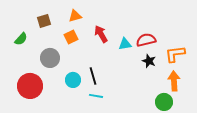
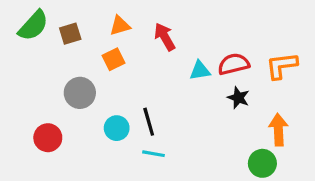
red arrow: (101, 34) -> (165, 37), moved
green semicircle: (21, 39) -> (33, 26), moved, size x1.5
orange L-shape: (175, 54) -> (282, 66), moved
red circle: (30, 86) -> (48, 138), size x0.7

